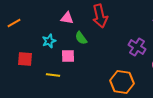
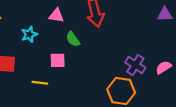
cyan star: (49, 41) -> (29, 34), moved
purple cross: (137, 47) -> (135, 65), moved

